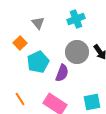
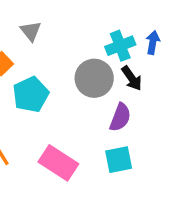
cyan cross: (76, 19) -> (120, 46), moved
purple semicircle: (62, 73) -> (120, 117), moved

